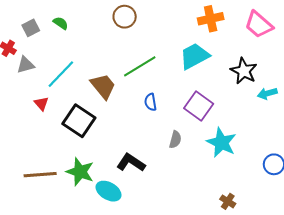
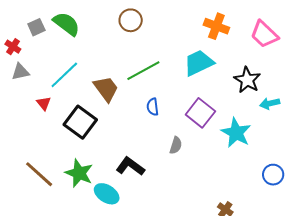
orange cross: (211, 19) -> (216, 26), turned 30
green semicircle: (61, 23) -> (66, 24), size x1.8
gray triangle: (26, 65) -> (20, 72), moved
cyan star: (221, 143) -> (236, 133), moved
brown line: (40, 175) -> (39, 174), turned 44

